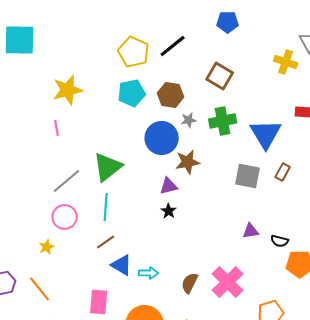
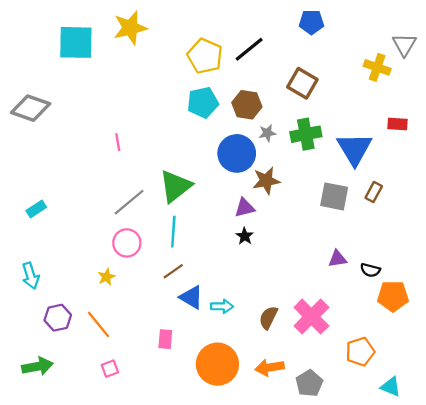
yellow star: (68, 90) -> (130, 28), moved
pink rectangle: (99, 302) -> (165, 339), size x0.7

